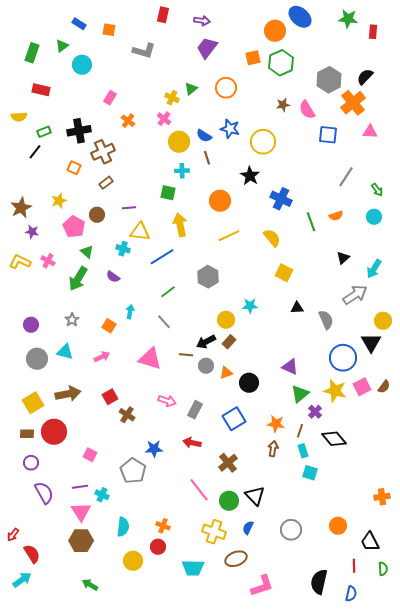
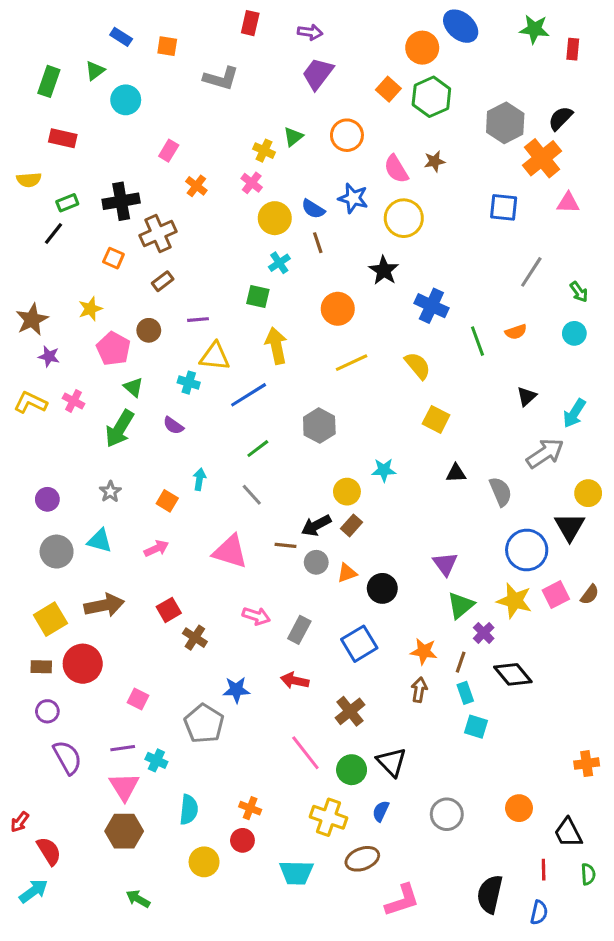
orange square: (253, 58) -> (388, 89), turned -35
pink semicircle: (307, 110) -> (396, 169), moved
cyan cross: (182, 171) -> (279, 263), turned -32
purple triangle: (290, 367) -> (445, 564), turned 30

